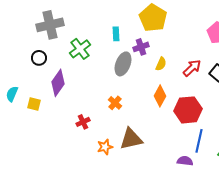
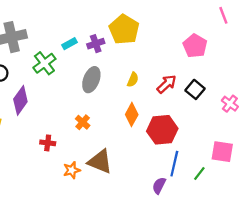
cyan rectangle: (116, 34) -> (70, 44), moved, turned 64
purple cross: (141, 47) -> (96, 44), moved
red cross: (83, 122) -> (48, 143), turned 32
brown triangle: (131, 139) -> (100, 161), turned 35
purple semicircle: (185, 161) -> (159, 185), turned -70

